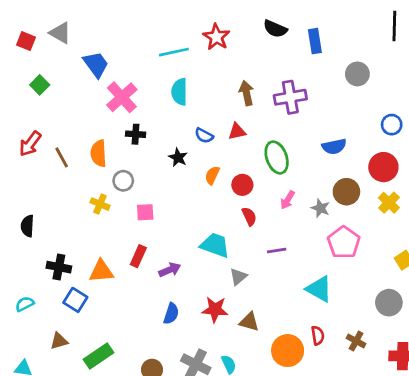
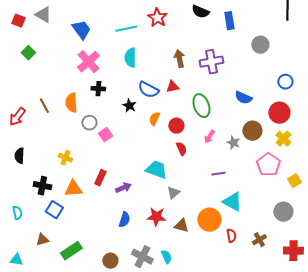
blue trapezoid: (96, 64) -> (81, 30), moved
blue semicircle: (204, 136) -> (148, 90), size x1.5
red arrow: (30, 144) -> (17, 117), moved
blue semicircle: (334, 147) -> (243, 98), turned 36
yellow cross: (100, 204) -> (65, 158), moved
pink square: (145, 212) -> (105, 135), moved, turned -32
pink pentagon: (344, 242) -> (268, 165), moved
purple line: (277, 251) -> (218, 174), moved
cyan semicircle: (25, 304) -> (17, 213), turned 104
brown cross: (356, 341) -> (259, 240), turned 32
orange circle: (288, 351) -> (209, 220), moved

